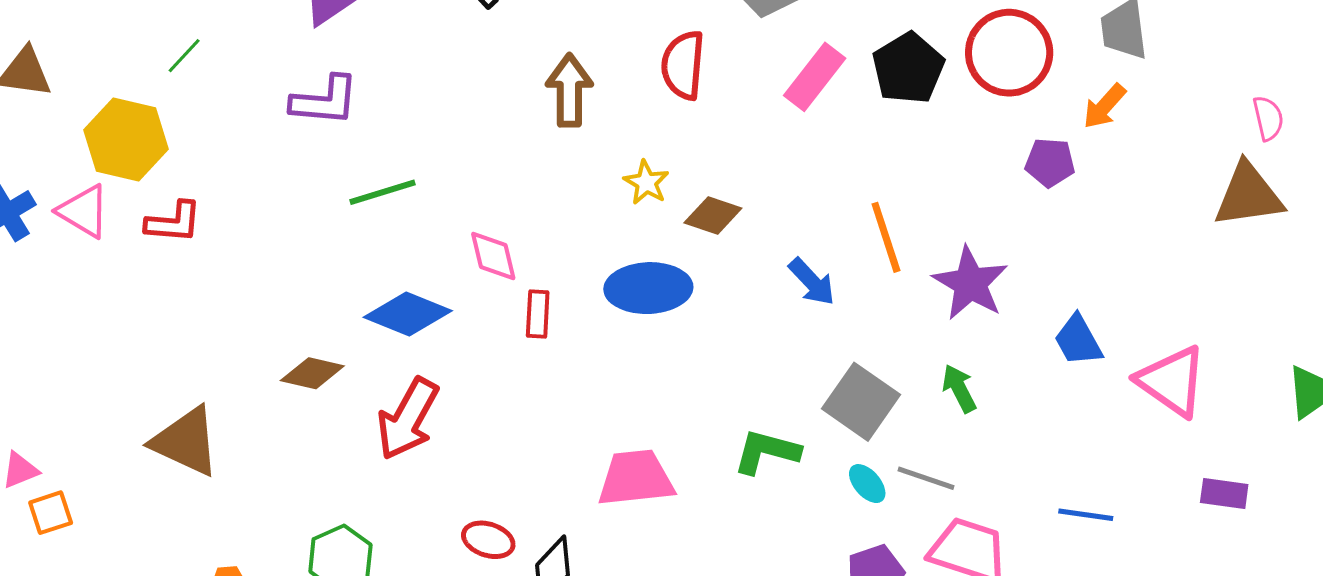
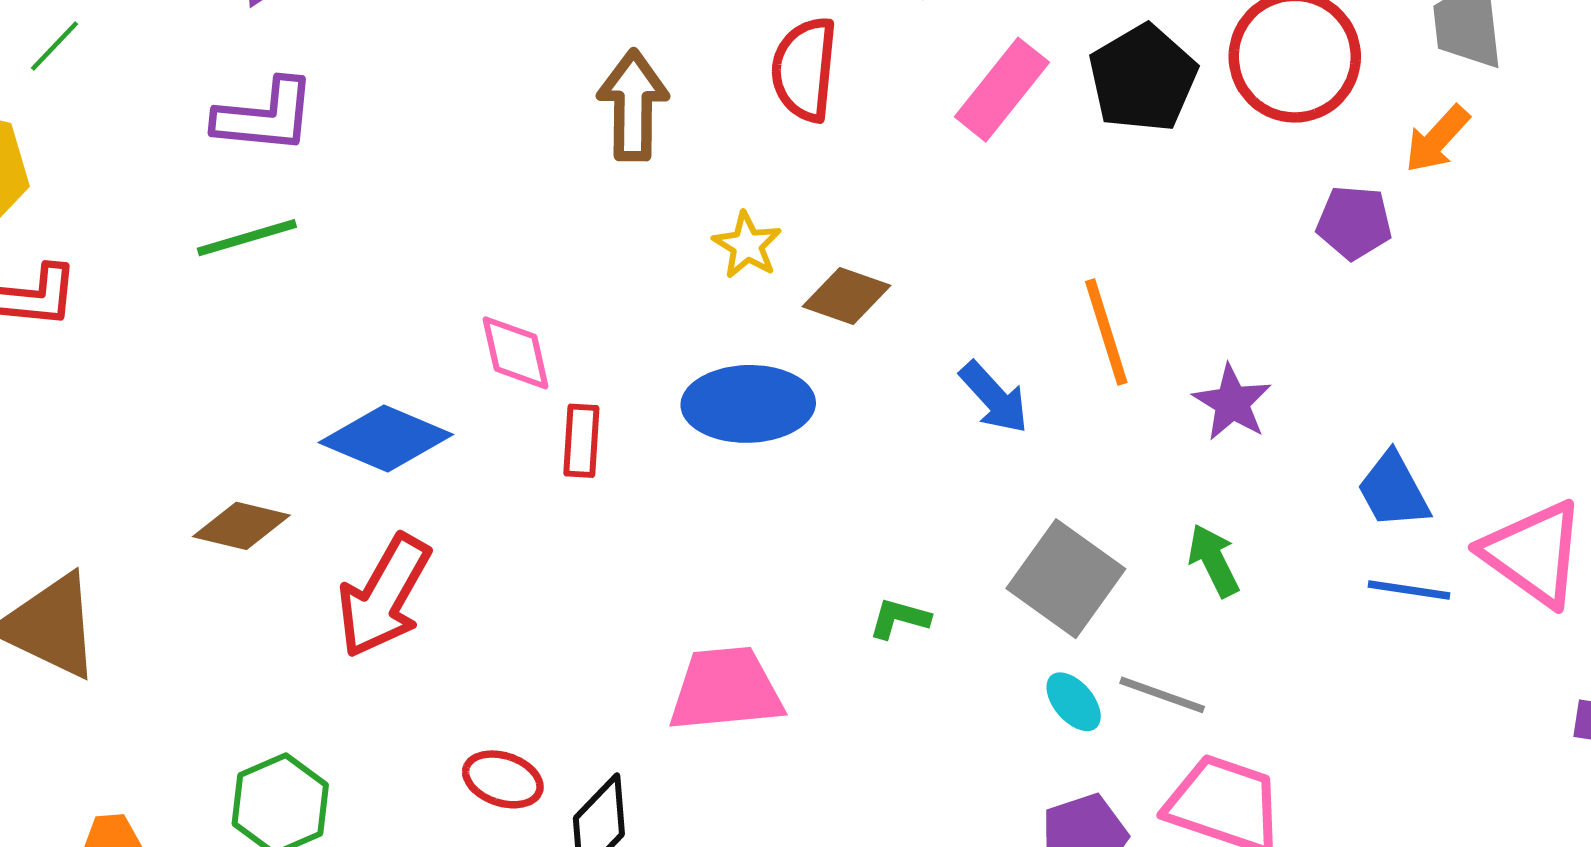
green line: (382, 192) -> (247, 238), moved
purple star: (970, 283) -> (1232, 403), size x0.7
green L-shape: (767, 452) -> (899, 618), moved, size x0.6
blue line: (1086, 515) -> (1409, 590), moved

